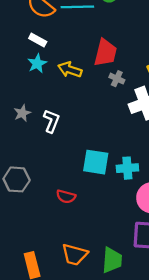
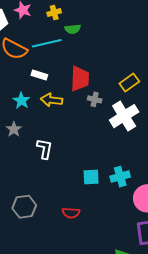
white rectangle: (38, 40) -> (39, 75), moved
gray star: (22, 113) -> (14, 129), moved
cyan square: (96, 162) -> (91, 177), size x0.7

